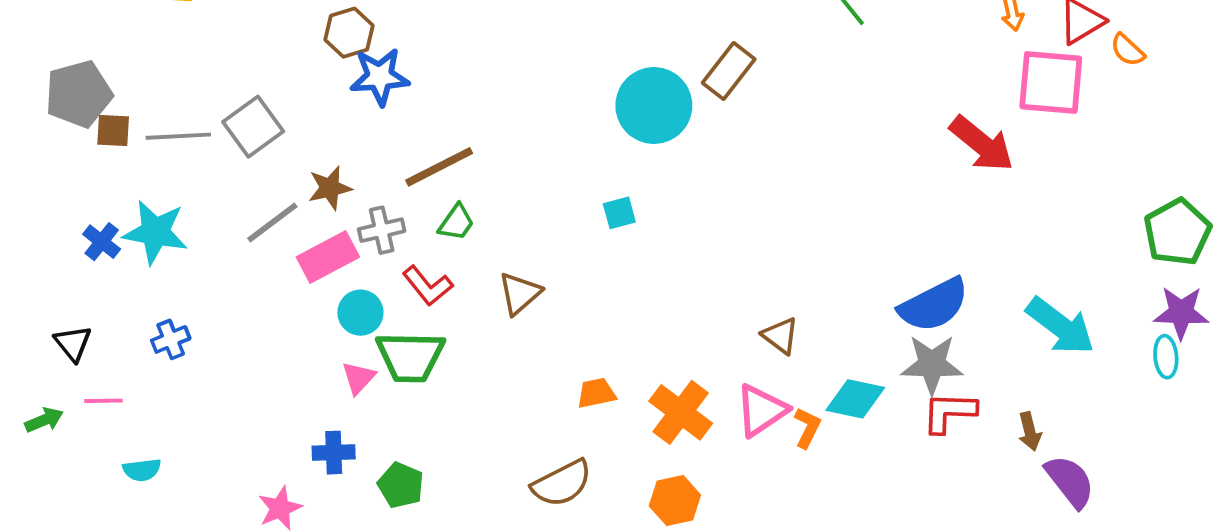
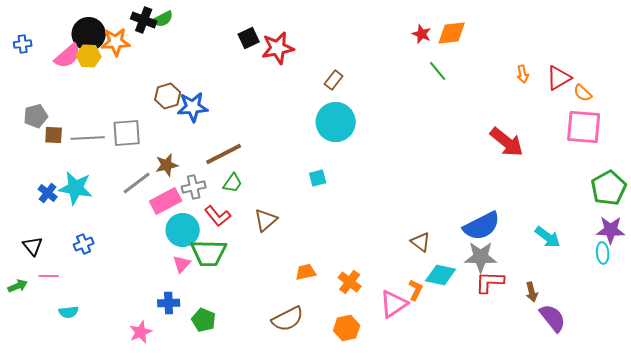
brown hexagon: (349, 33) -> (168, 96), moved
brown rectangle: (729, 71) -> (334, 80), moved, size x0.7
pink square: (1051, 82) -> (584, 127), moved
gray pentagon: (79, 94) -> (36, 116), size x0.7
gray square: (253, 127) -> (127, 133), turned 32
cyan circle: (360, 313) -> (183, 230), size x1.4
cyan arrow: (1060, 326) -> (548, 237), size x0.7
brown triangle: (780, 336) -> (421, 242), moved
pink triangle: (761, 410) -> (394, 304), moved
orange cross: (681, 412) -> (350, 282), size x0.7

